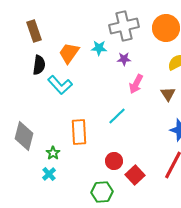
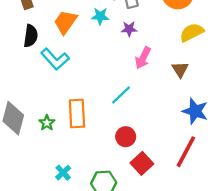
green star: (53, 153) -> (47, 123), moved
red circle: (114, 161) -> (126, 137), moved
cyan cross: (49, 174) -> (63, 173), moved

